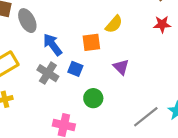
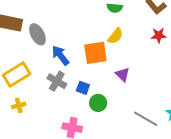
orange square: (91, 42) -> (95, 53), size x1.4
blue square: (75, 69) -> (83, 88), moved
gray line: (146, 117) -> (146, 119), turned 70

